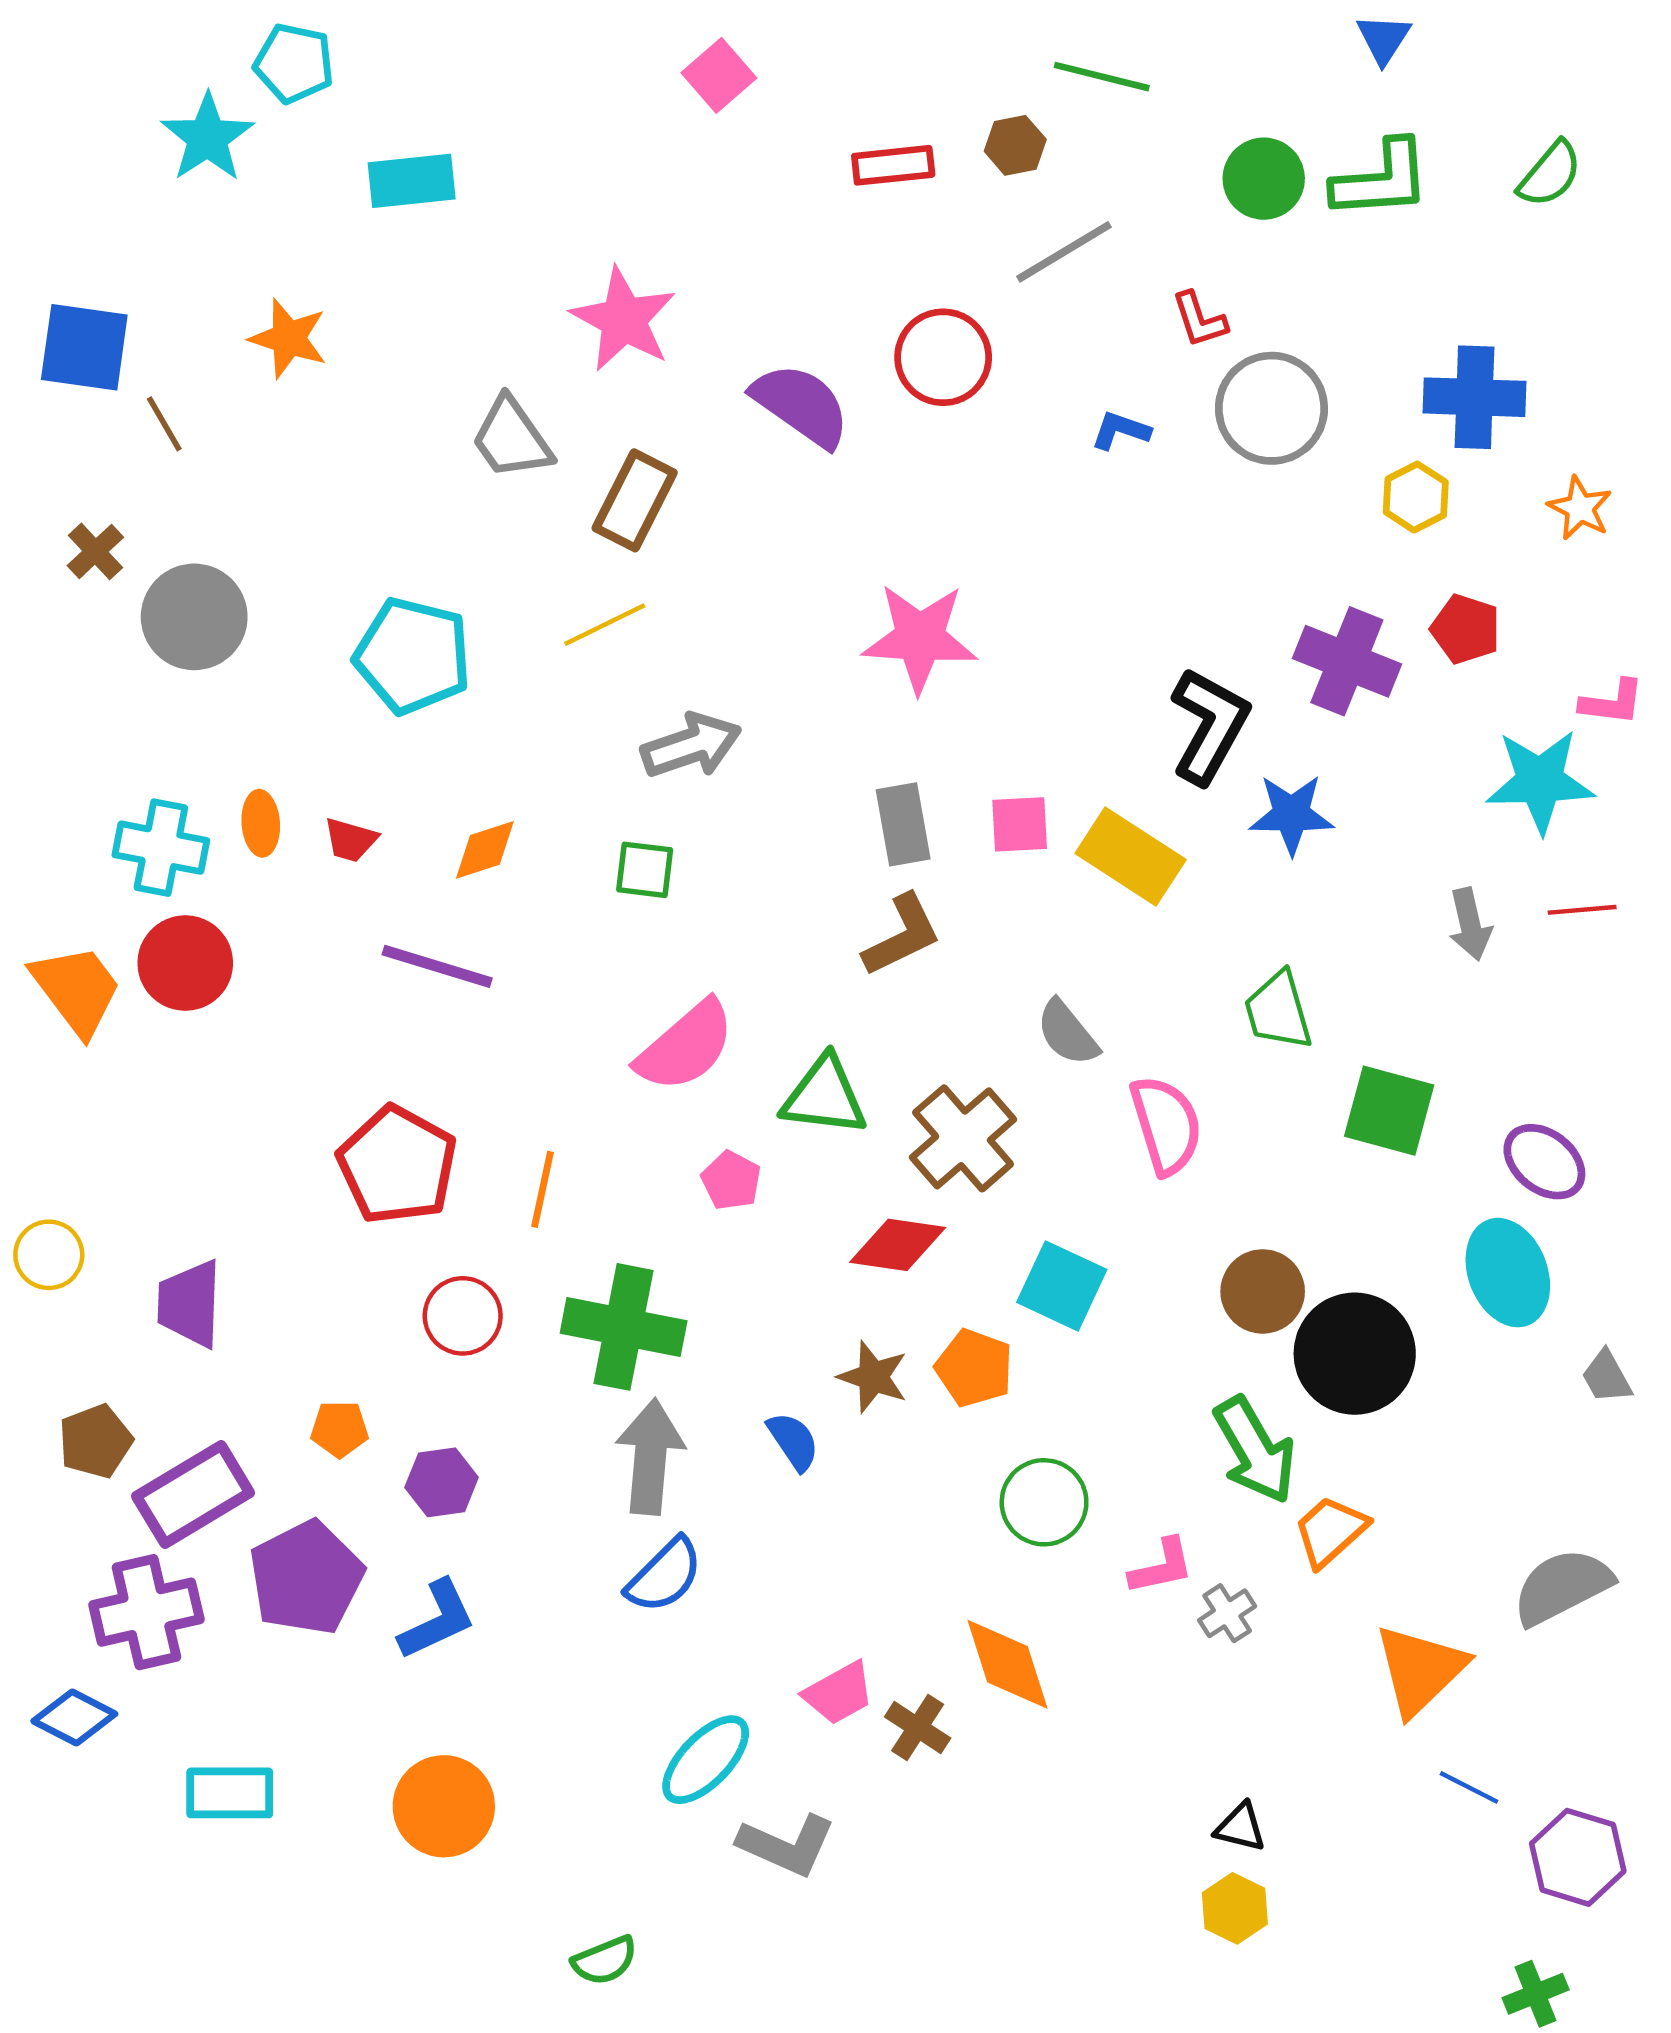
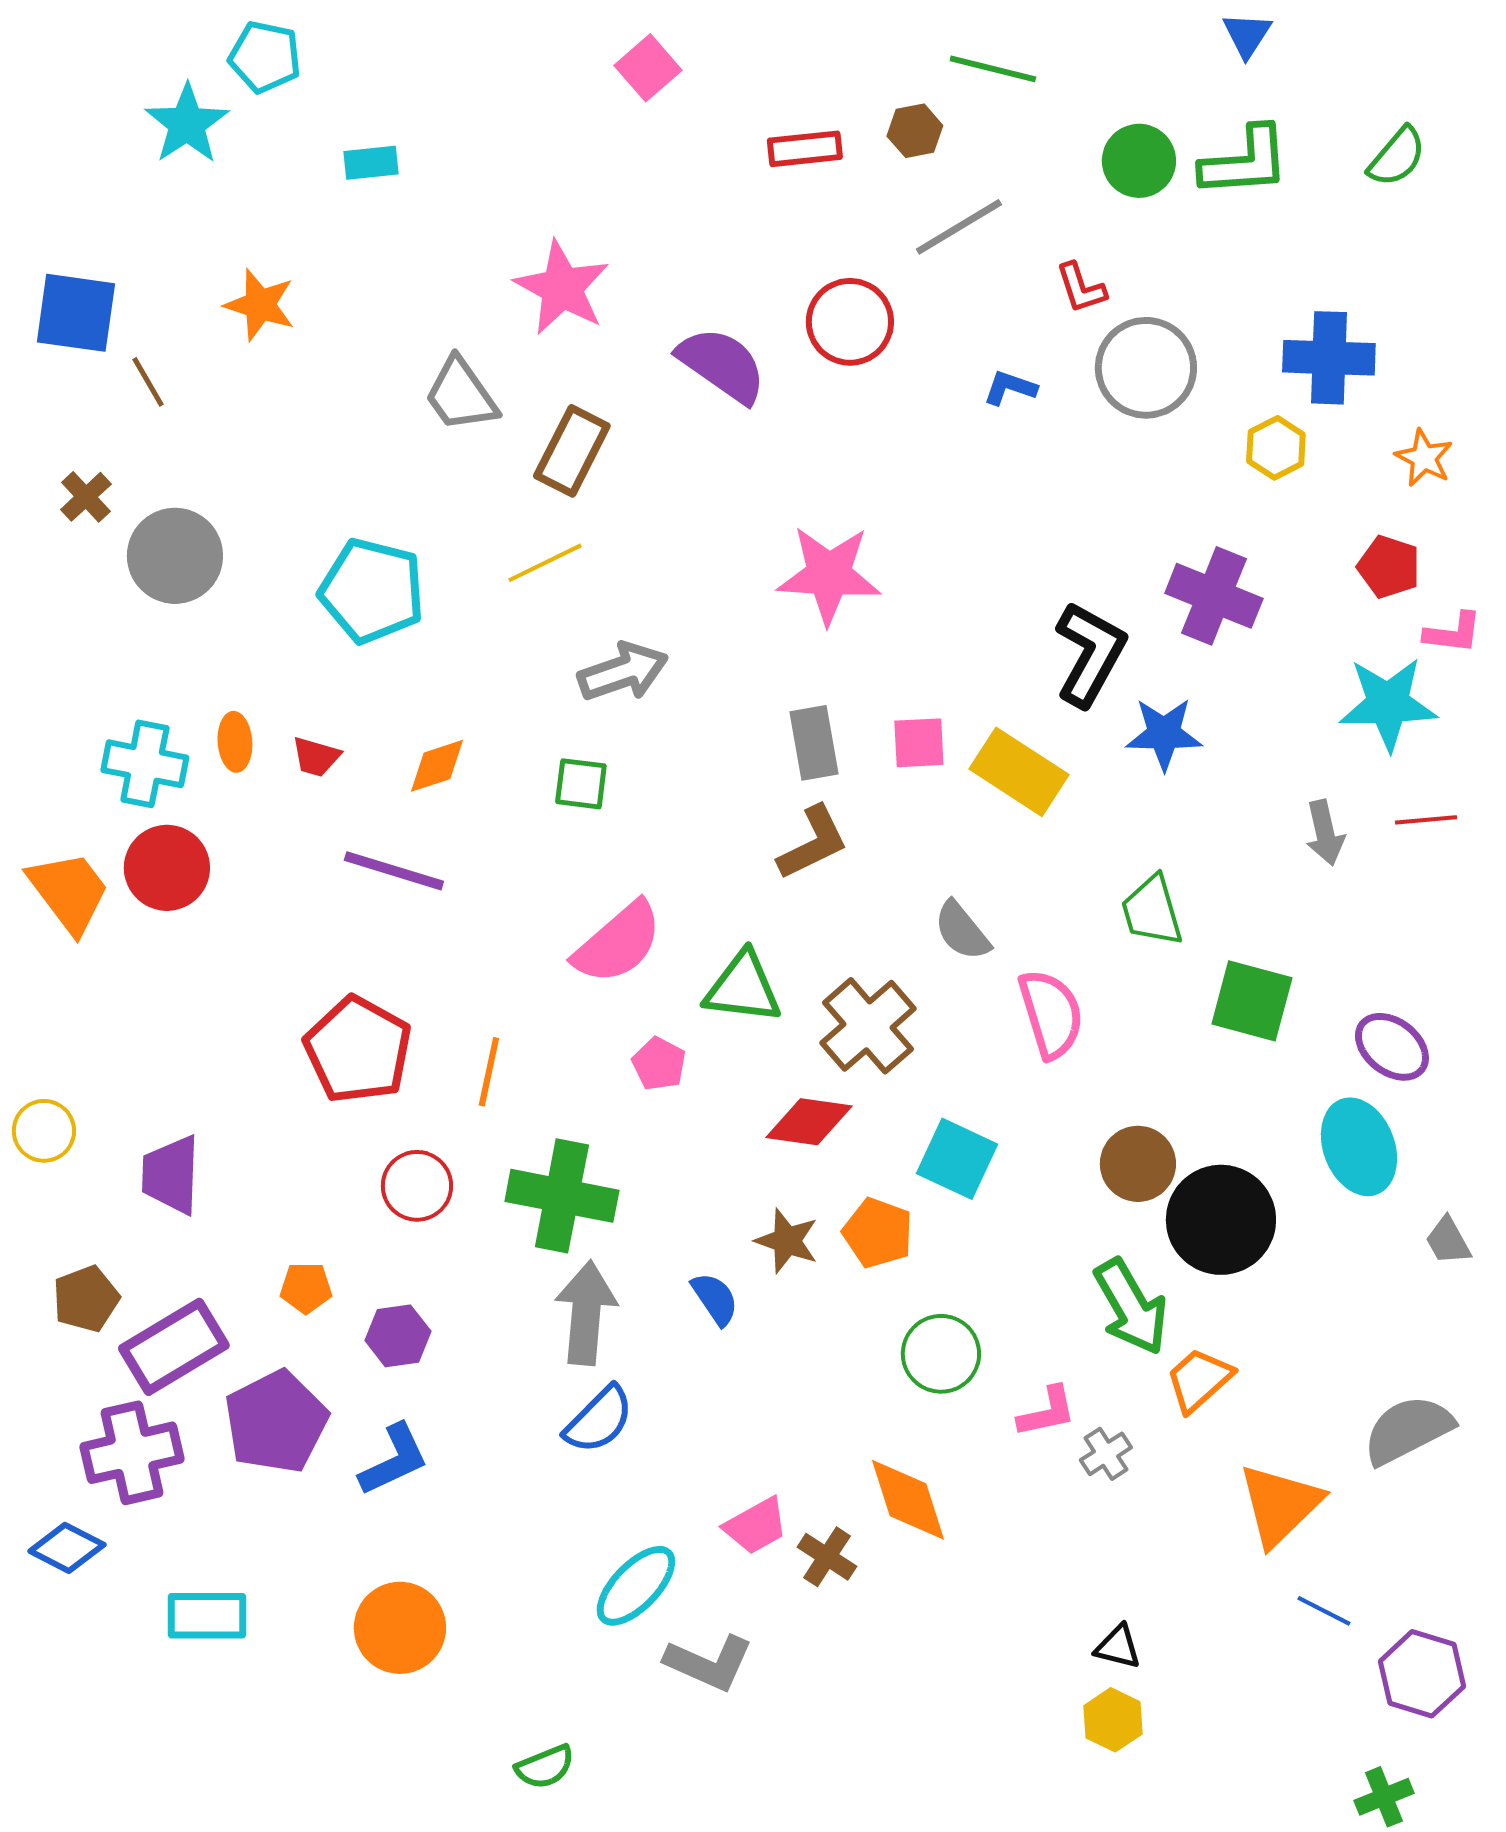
cyan rectangle: (412, 181) -> (371, 163), size x0.7
red pentagon: (1466, 629) -> (1389, 567), moved

